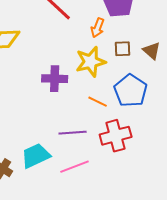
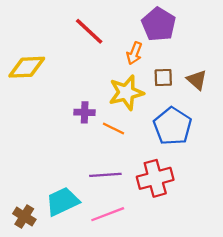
purple cross: (55, 79) -> (85, 112), size x0.7
orange line: (98, 102) -> (113, 129), moved

